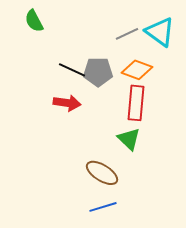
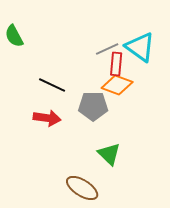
gray pentagon: (98, 72) -> (93, 106), moved
red rectangle: (136, 103) -> (116, 64), moved, size x0.7

